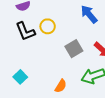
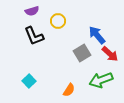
blue arrow: (89, 14) -> (97, 35), moved
yellow circle: (48, 26) -> (58, 21), moved

